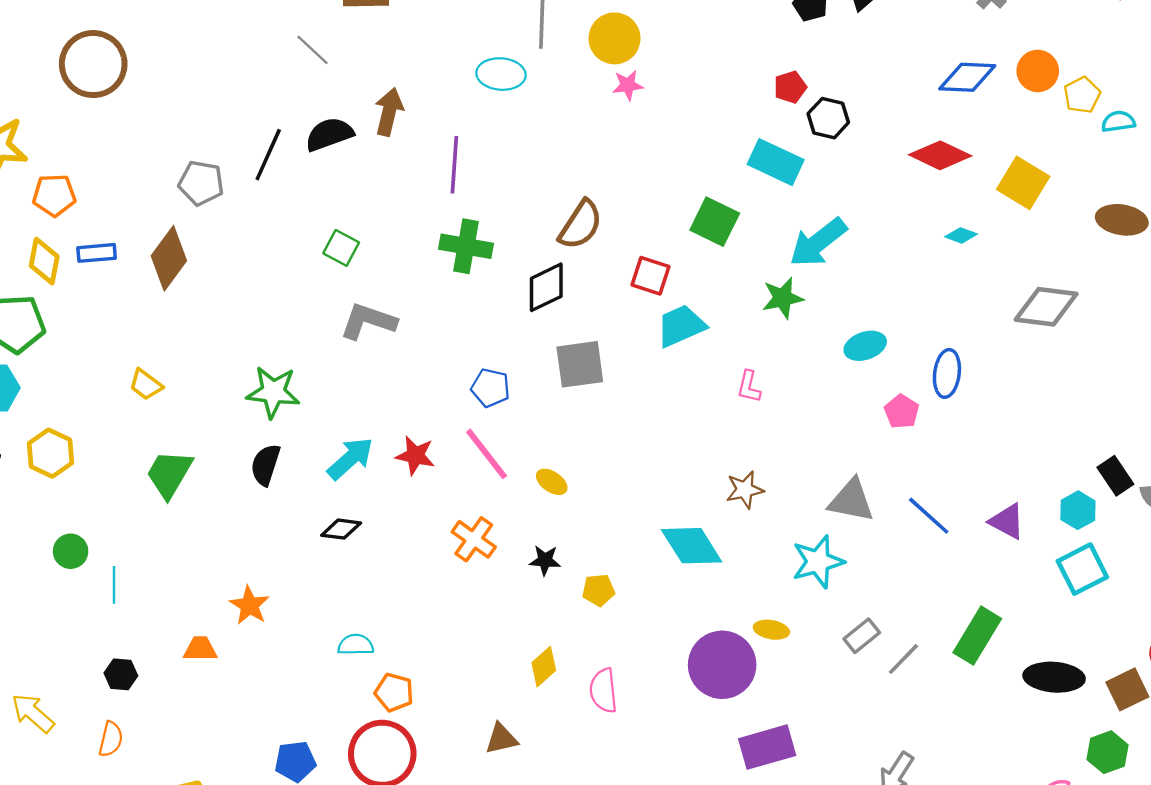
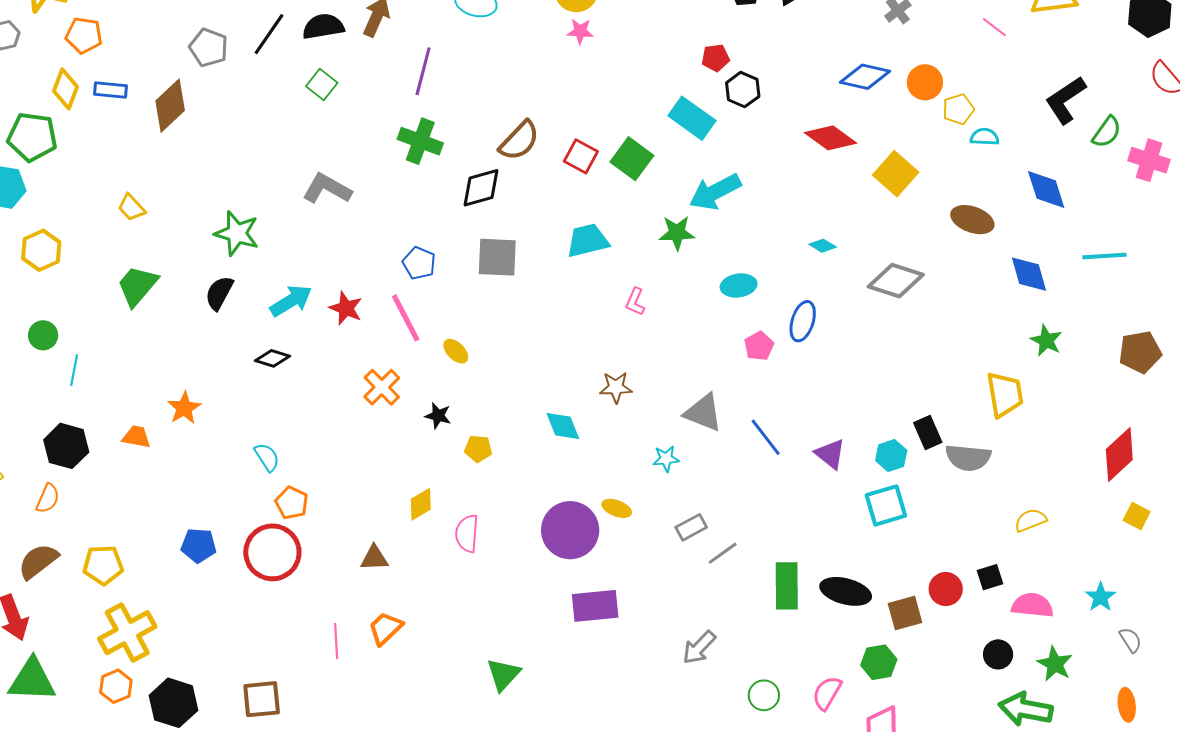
cyan diamond: (961, 235) -> (823, 246), moved
green square: (341, 248) -> (322, 85), moved
red square: (650, 276) -> (581, 156), moved
cyan diamond: (692, 546) -> (563, 426), size x0.7
cyan star: (818, 562) -> (666, 459), size x0.6
green rectangle: (977, 636) -> (787, 586), moved, turned -42
cyan semicircle: (356, 645) -> (267, 457), turned 48
black hexagon: (121, 674) -> (66, 446), size x1.6

